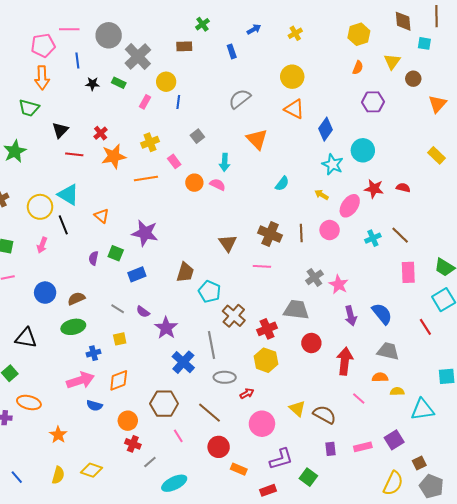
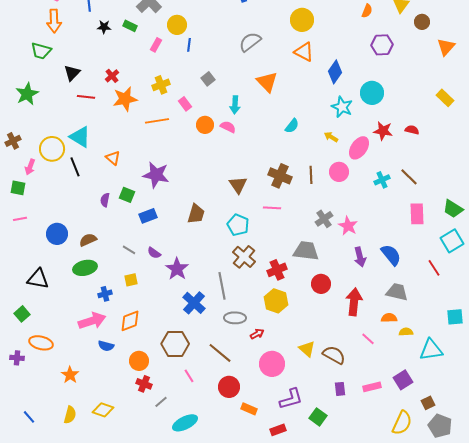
pink arrow: (42, 245) -> (30, 167), moved
cyan pentagon: (210, 292) -> (238, 225), moved

